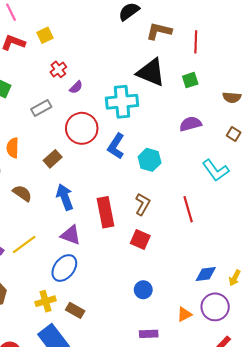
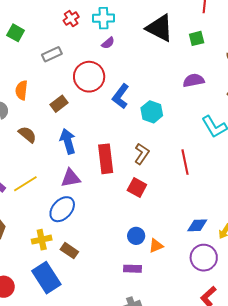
purple semicircle: (76, 87) -> (108, 43), moved
cyan cross: (122, 102) -> (103, 18), moved, size x0.7
purple triangle: (71, 235) -> (71, 178), turned -35
orange triangle: (184, 314) -> (156, 246), moved
purple rectangle: (149, 334) -> (132, 269), moved

